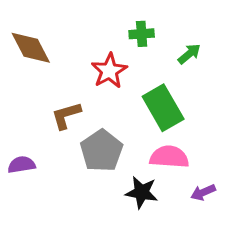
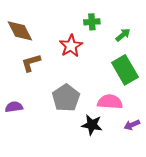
green rectangle: (163, 108) -> (125, 70), moved
brown L-shape: (66, 115) -> (31, 63), moved

